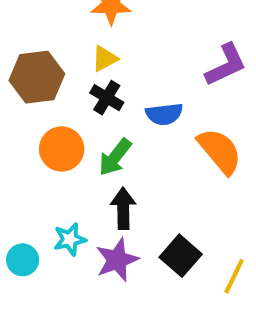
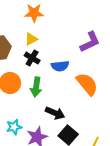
green arrow: (115, 157) -> (36, 87), turned -30
black arrow: (123, 209) -> (55, 113), moved, turned 114

